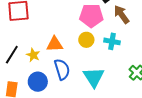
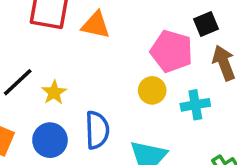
cyan cross: (112, 41) -> (195, 105), turned -35
orange triangle: (55, 44) -> (96, 25), moved

